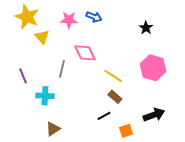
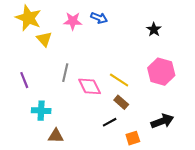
pink diamond: (85, 53) -> (90, 86), moved
cyan cross: (45, 96) -> (41, 111), moved
brown triangle: (53, 129) -> (56, 136), turned 35

